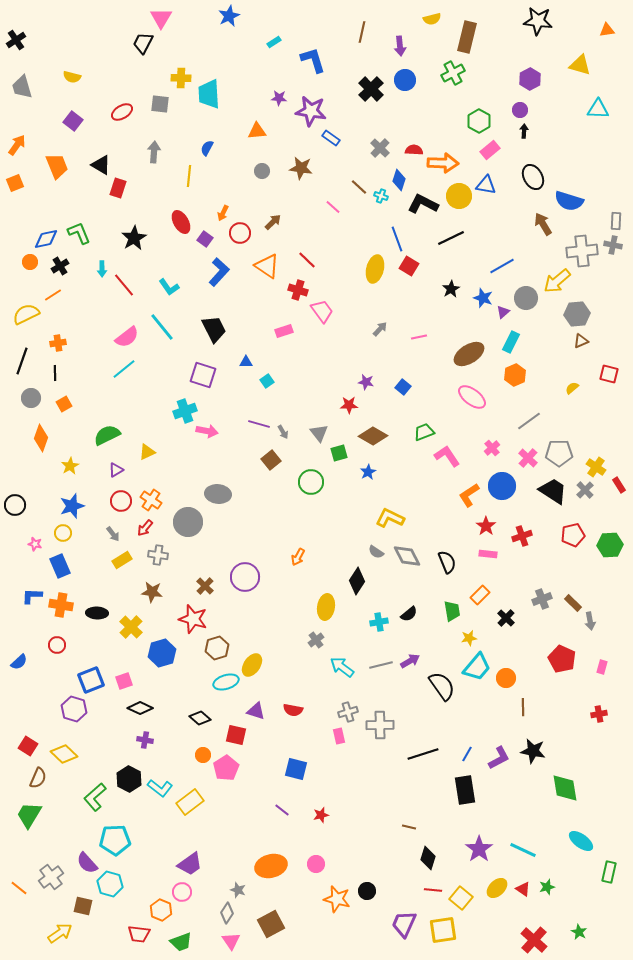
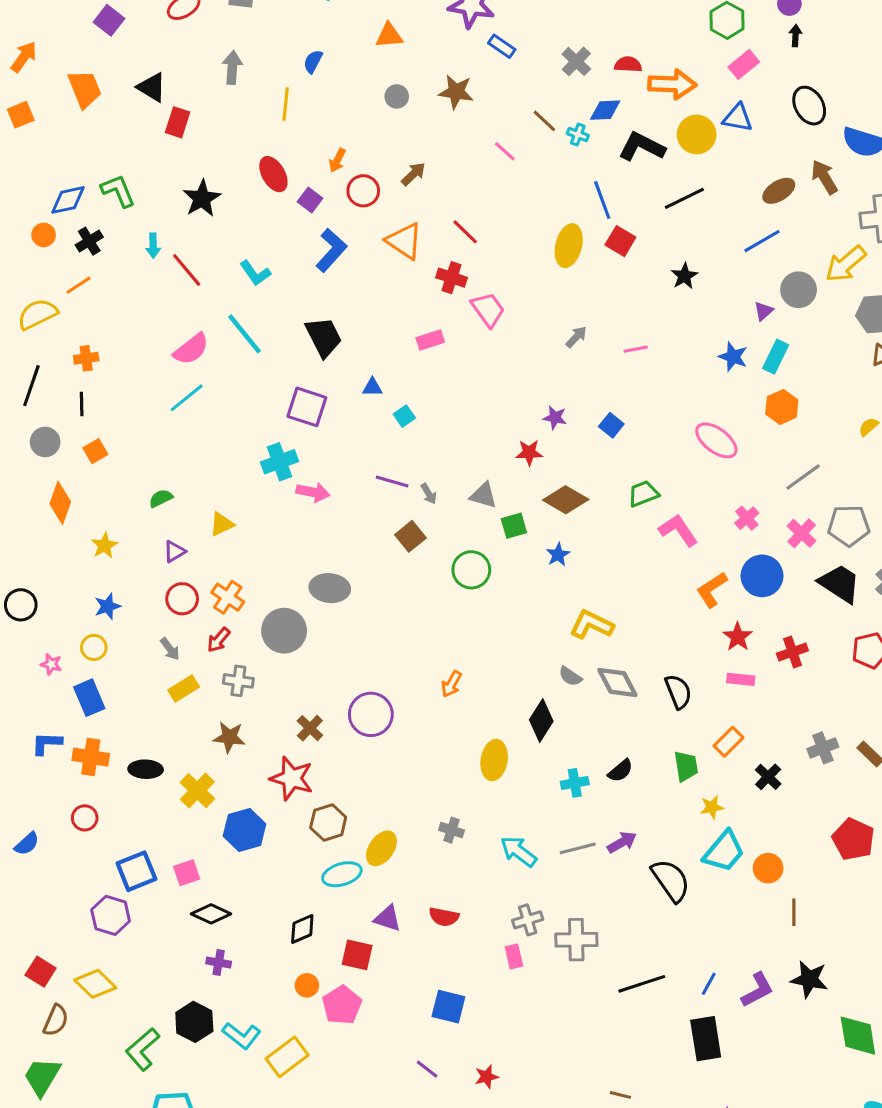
blue diamond: (399, 180) -> (605, 110), turned 70
blue star: (483, 298) -> (733, 357), moved
brown ellipse: (469, 354) -> (779, 191), moved, size x0.7
gray triangle: (319, 433) -> (483, 495), turned -36
green semicircle: (107, 435) -> (161, 498), size x0.6
blue star: (72, 506) -> (108, 606), size x0.7
gray cross: (316, 640) -> (452, 830), moved, turned -35
black diamond: (200, 718) -> (302, 929), turned -65

